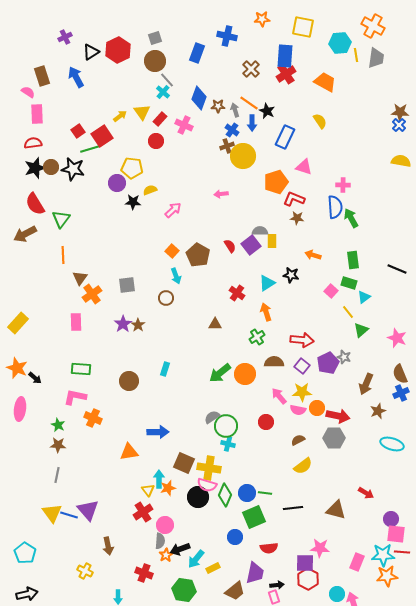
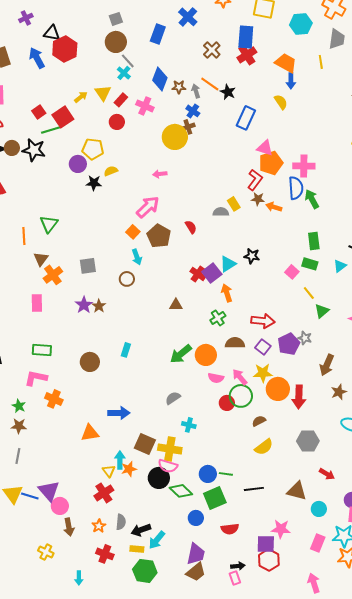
blue cross: (227, 36) -> (188, 17), turned 30
red hexagon: (118, 50) -> (65, 49), moved
black triangle: (91, 52) -> (52, 33), turned 42
yellow line: (356, 55) -> (321, 62), moved
blue arrow: (252, 123) -> (291, 81), moved
yellow circle: (243, 156) -> (175, 137), moved
orange pentagon: (276, 182) -> (271, 163), moved
pink cross: (343, 185) -> (304, 166), size x1.5
pink arrow: (221, 194) -> (160, 174), moved
red L-shape: (294, 199) -> (255, 180), turned 105
pink arrow: (173, 210) -> (148, 207), moved, size x1.4
green triangle: (61, 219) -> (49, 224), moved
yellow rectangle: (272, 241) -> (234, 204), moved, turned -32
purple square: (251, 245) -> (212, 273), moved
orange arrow: (313, 255) -> (274, 207), moved
cyan triangle: (364, 297) -> (340, 266), moved
orange circle: (317, 408) -> (278, 389), size x1.5
pink semicircle: (298, 410) -> (216, 378), moved
red arrow: (338, 416) -> (299, 397), turned 80
green circle: (226, 426) -> (241, 396), moved
gray hexagon: (334, 438) -> (308, 441), moved
green diamond: (225, 495) -> (181, 491), moved, turned -70
pink circle: (165, 525) -> (60, 506), moved
orange star: (166, 555) -> (99, 526), moved
yellow rectangle: (213, 568) -> (137, 549), moved, turned 32
purple trapezoid: (255, 573) -> (196, 554), moved
cyan circle: (337, 594) -> (319, 509), moved

